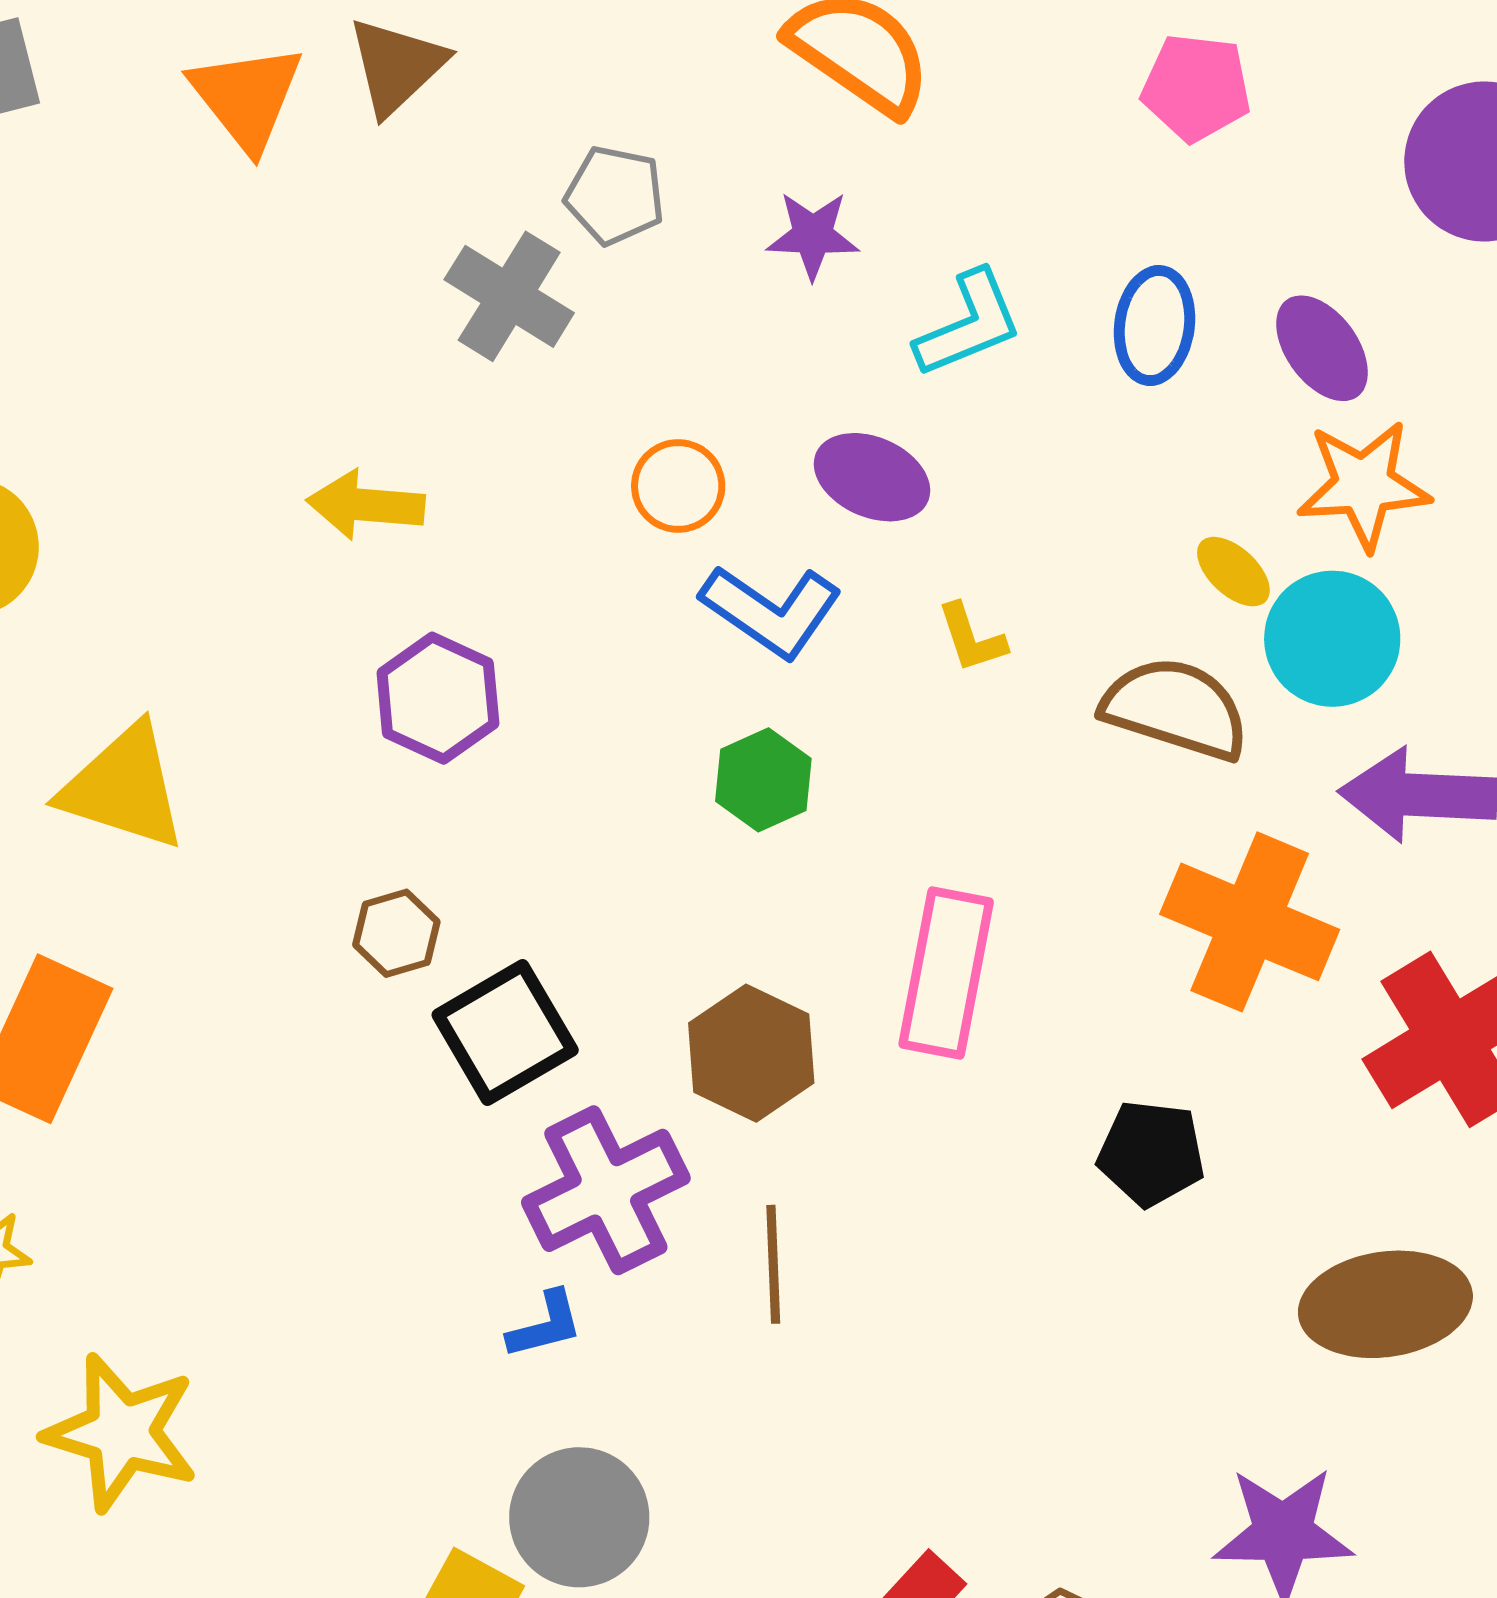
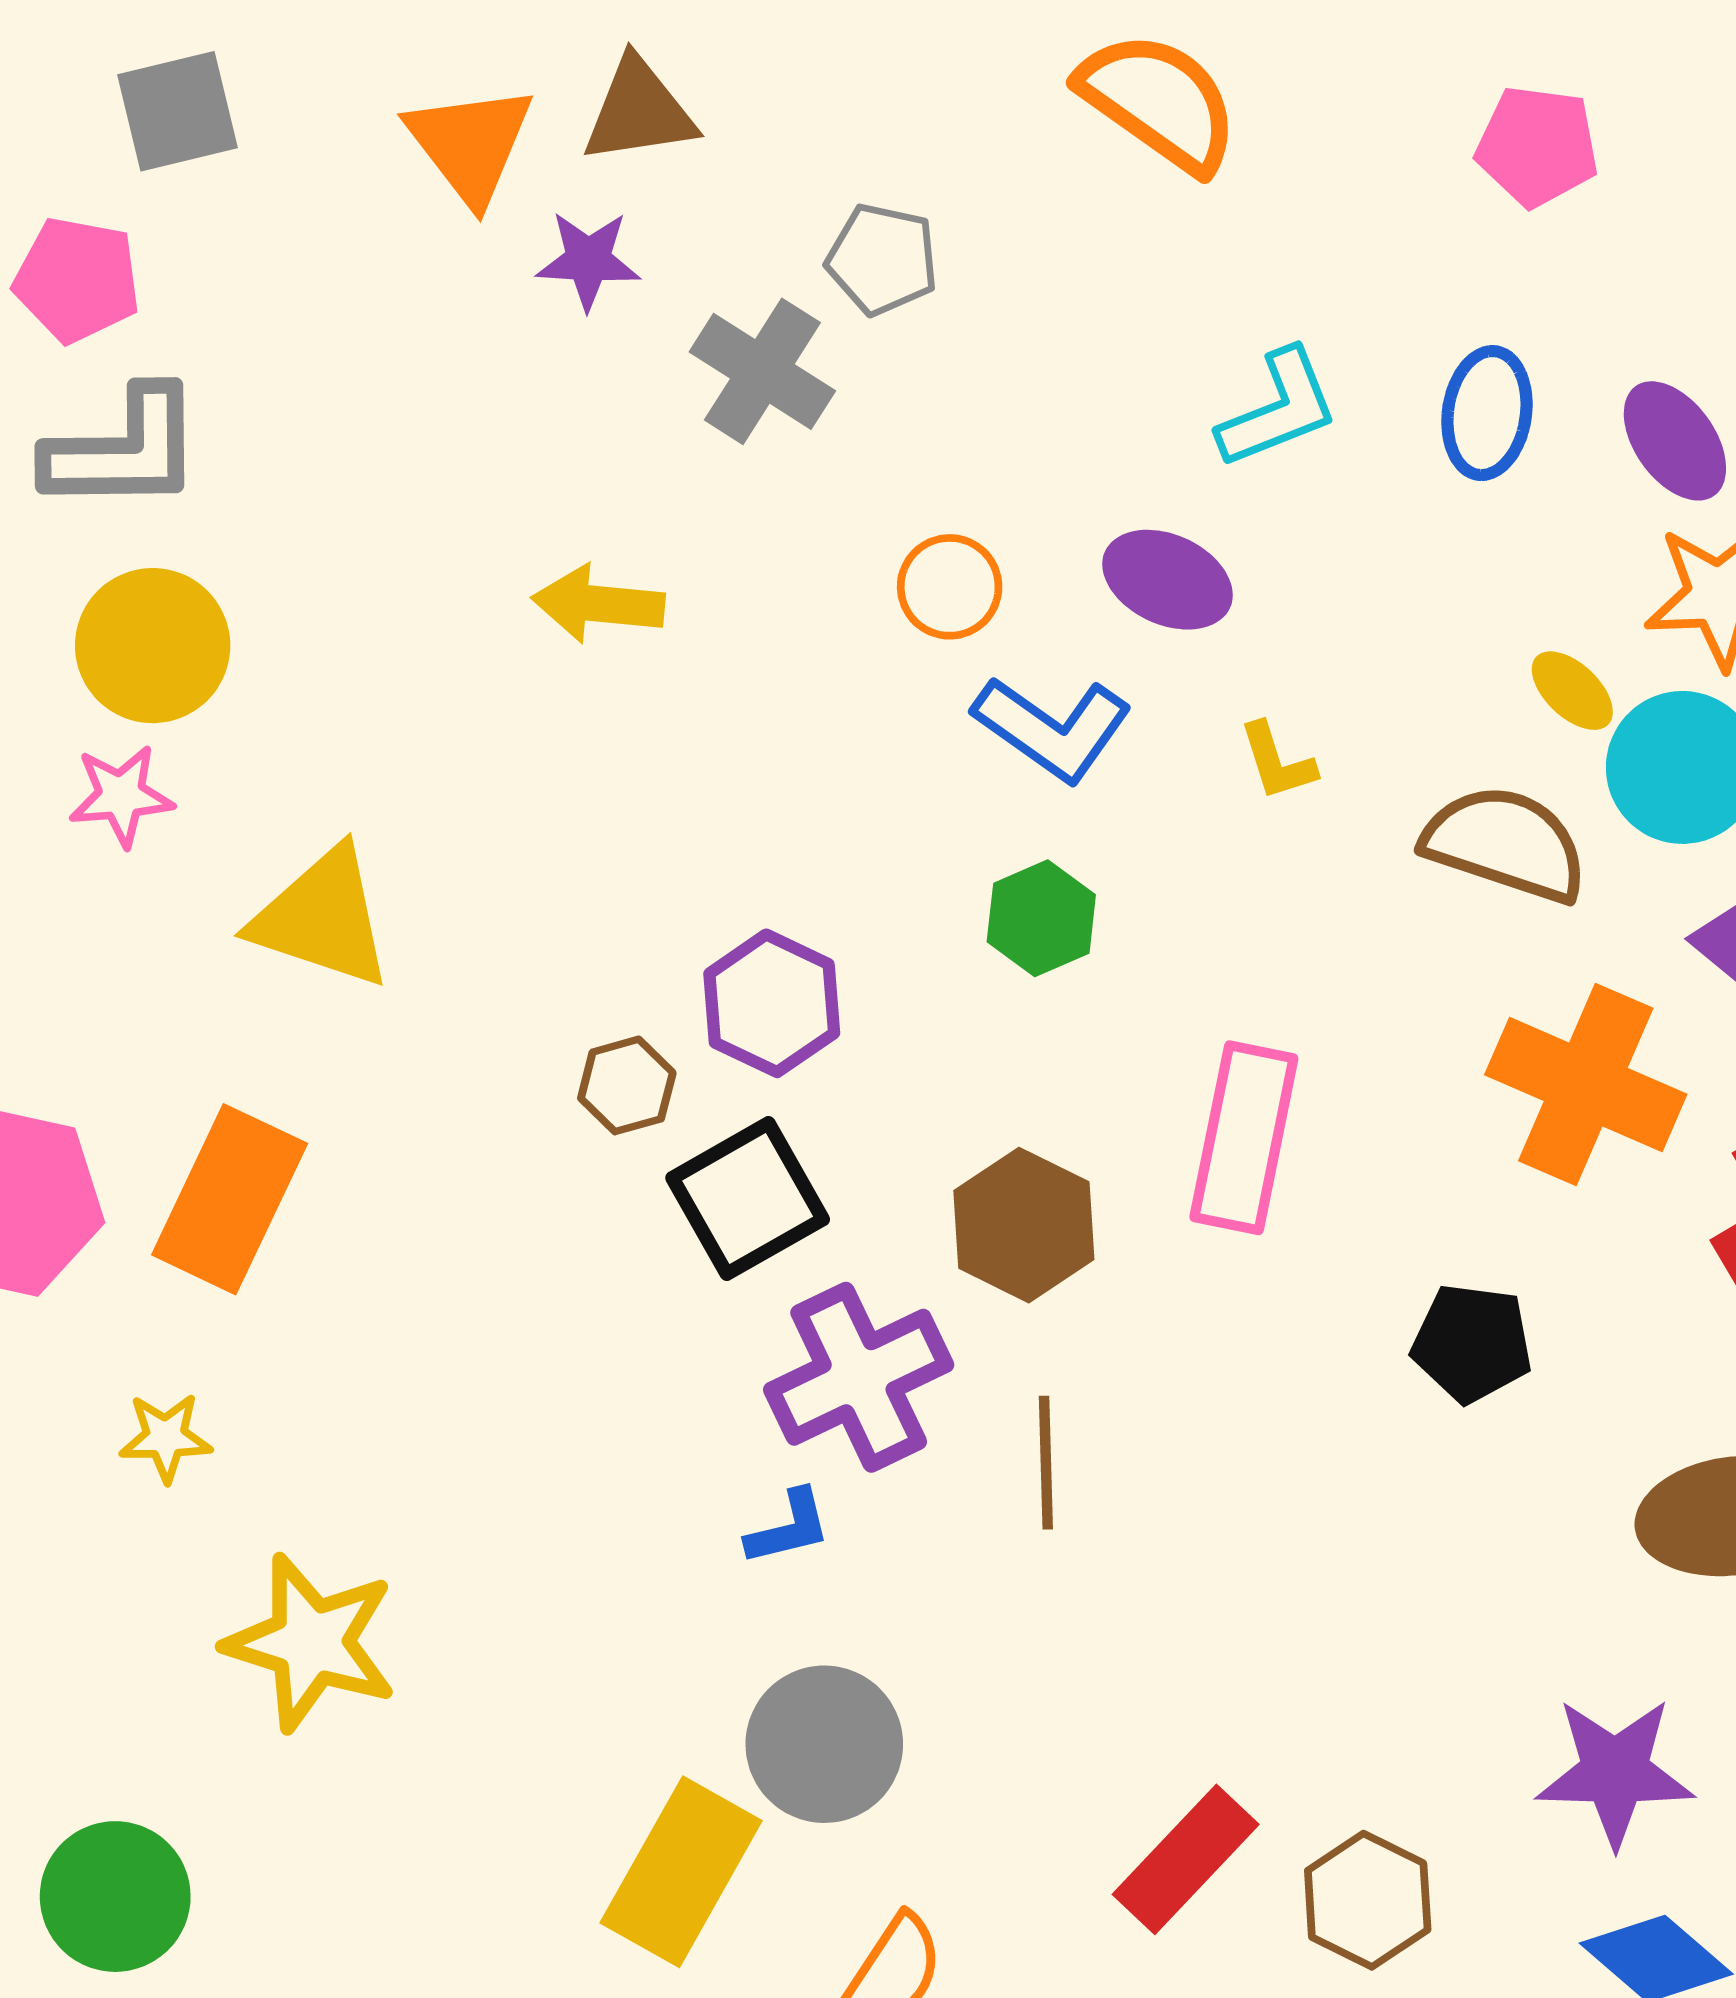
brown triangle: (397, 66) -> (639, 111), turned 34
purple star: (813, 235) -> (588, 260), moved
purple hexagon: (438, 698) -> (772, 1003), moved

